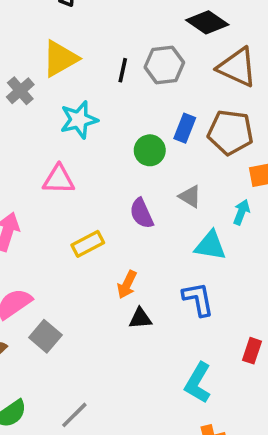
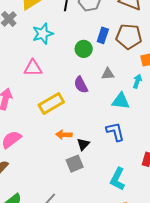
gray triangle: (190, 197) -> (108, 74), turned -32
yellow rectangle: (88, 244) -> (51, 104), size x1.4
orange arrow: (127, 285) -> (64, 135), moved, turned 70
black triangle: (140, 318) -> (83, 144), turned -40
gray square: (45, 336) -> (75, 164), moved, turned 30

